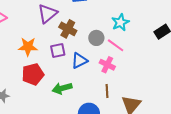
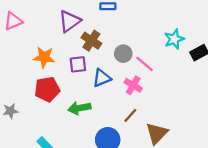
cyan star: (120, 22) -> (174, 39), moved
brown line: (107, 91) -> (130, 115), turned 40

